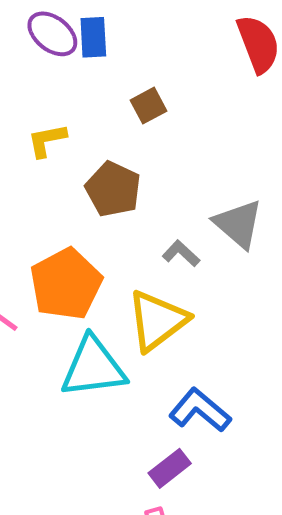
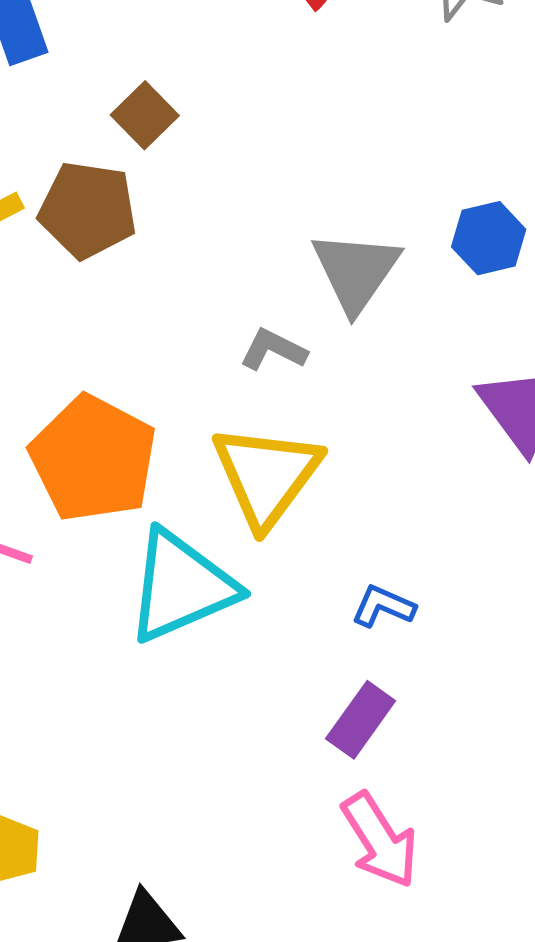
brown pentagon: (113, 189) -> (88, 210), moved
gray triangle: (238, 224) -> (356, 271), turned 40
blue L-shape: (200, 410) -> (383, 606), size x0.6

